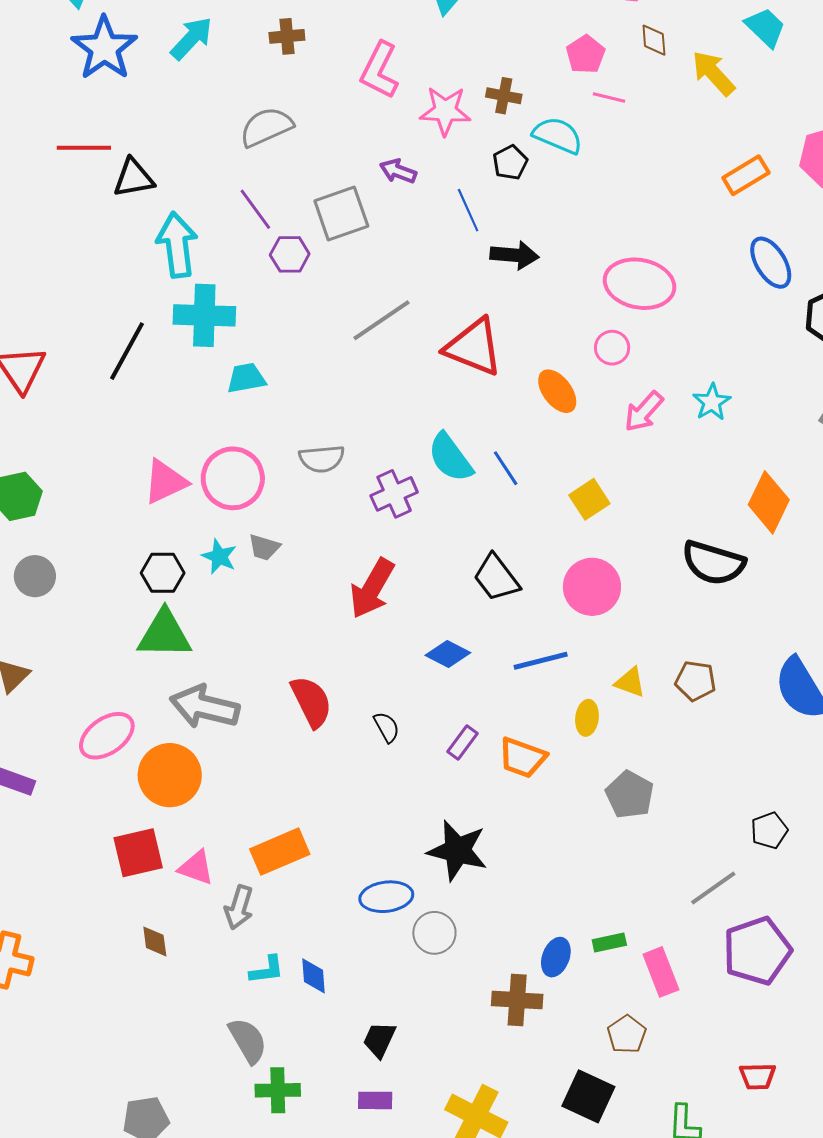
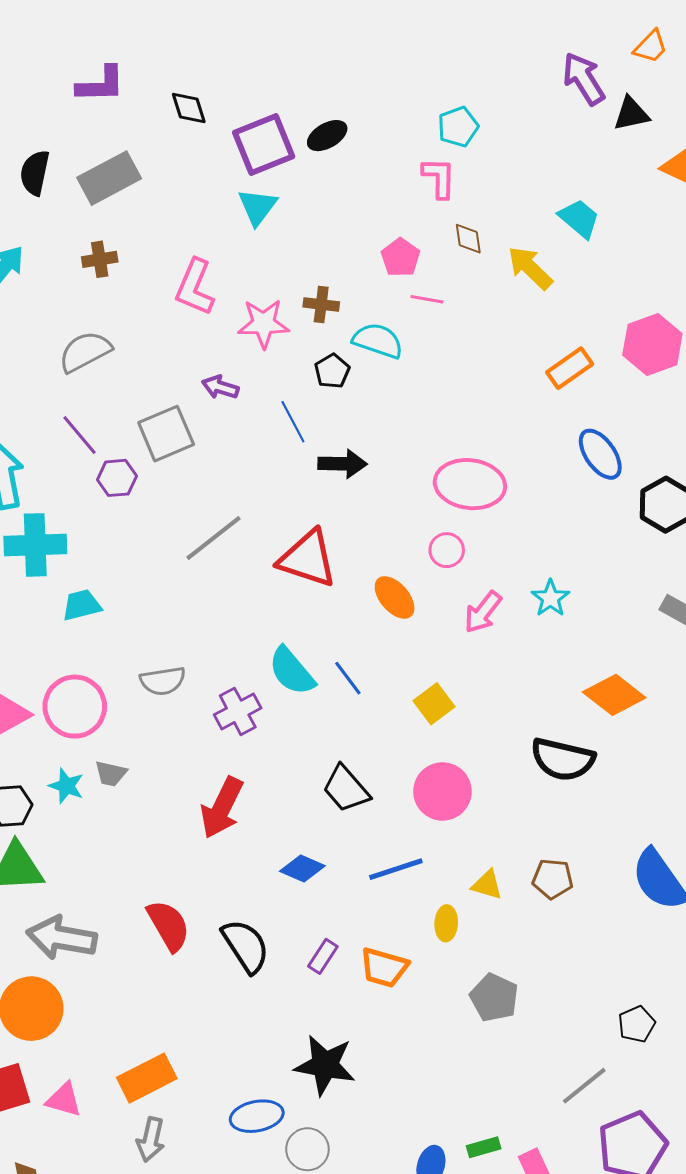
orange diamond: (769, 502) -> (614, 695), turned -74
black semicircle: (387, 727) -> (246, 946), size x1.8
gray arrow: (239, 907) -> (151, 1139), moved

